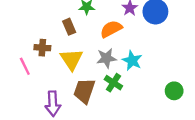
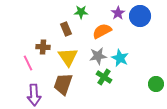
brown trapezoid: (84, 91) -> (63, 84), moved
purple arrow: (53, 104) -> (34, 95), moved

